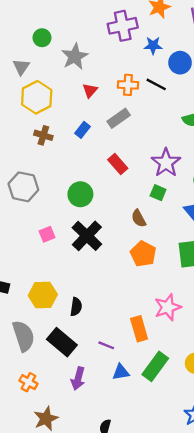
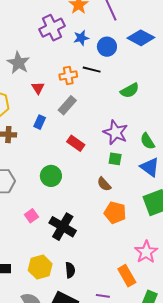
black cross: (87, 236) -> (63, 227), moved

